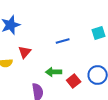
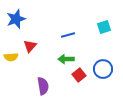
green arrow: (54, 72) -> (66, 59), moved

